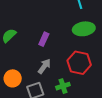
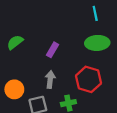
gray arrow: (44, 66) -> (50, 79), turned -35

